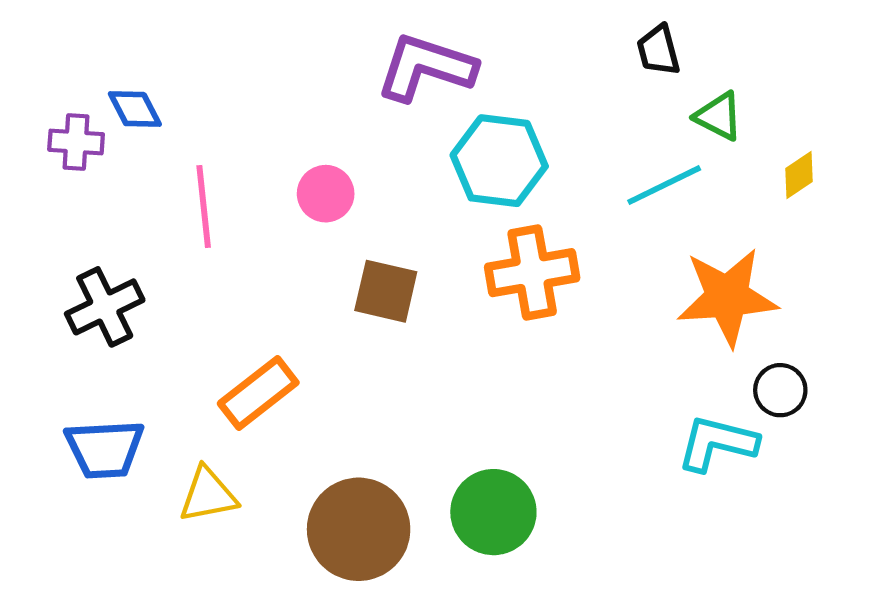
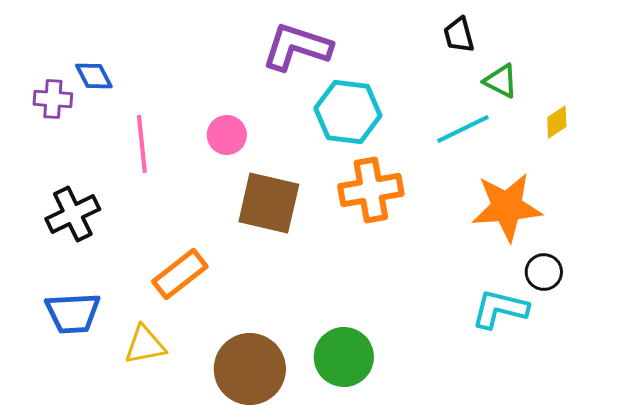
brown square: (386, 291) -> (269, 203), size x1.4

